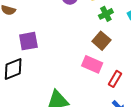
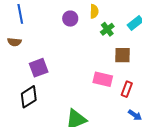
brown square: (101, 41) -> (123, 55), moved, turned -30

